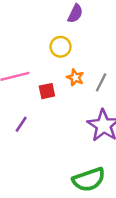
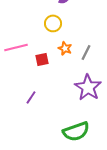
purple line: (21, 124) -> (31, 97), moved

